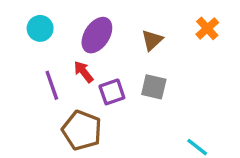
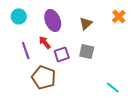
purple ellipse: (97, 35) -> (53, 20), turned -55

